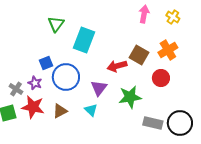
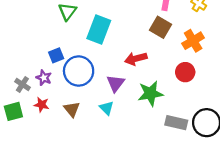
brown square: (139, 55) -> (161, 27), moved
red star: (33, 107) -> (42, 105), size x0.6
brown triangle: (60, 111) -> (72, 109), turned -42

